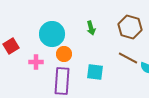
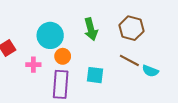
green arrow: (91, 28) -> (91, 29), size x1.5

